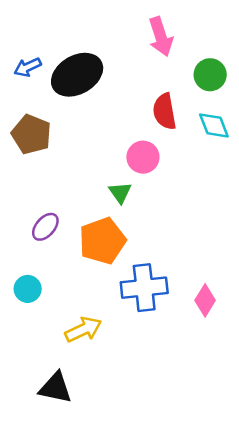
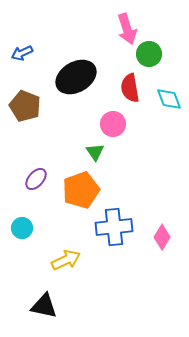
black ellipse: (77, 75) -> (76, 77), moved
green circle: (210, 75) -> (149, 54), moved

